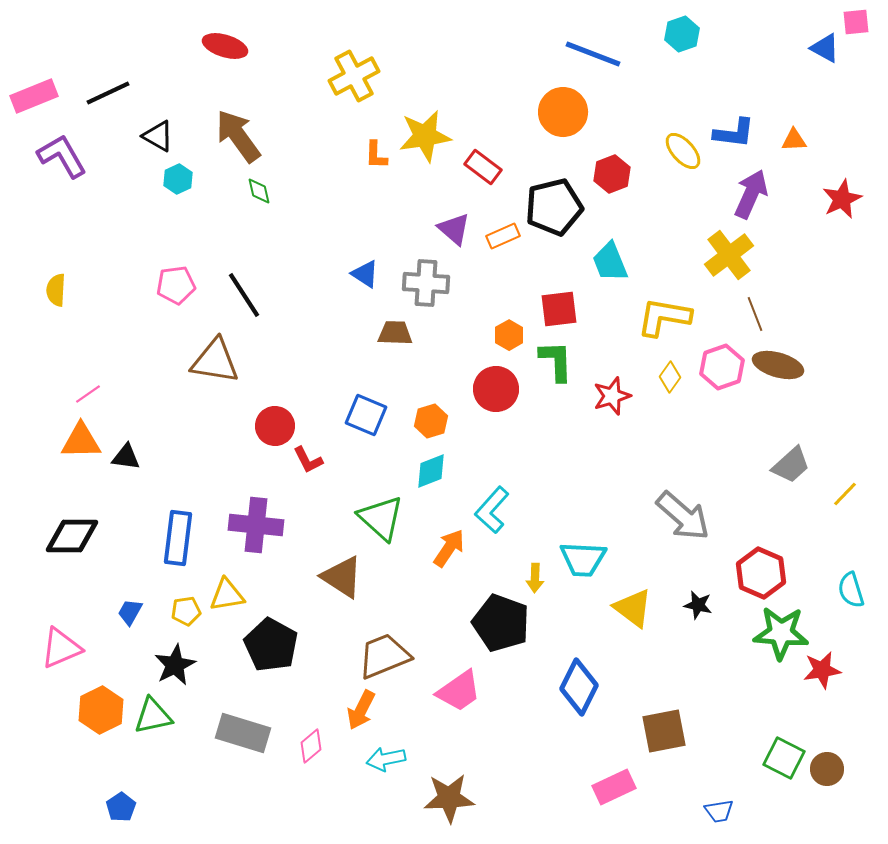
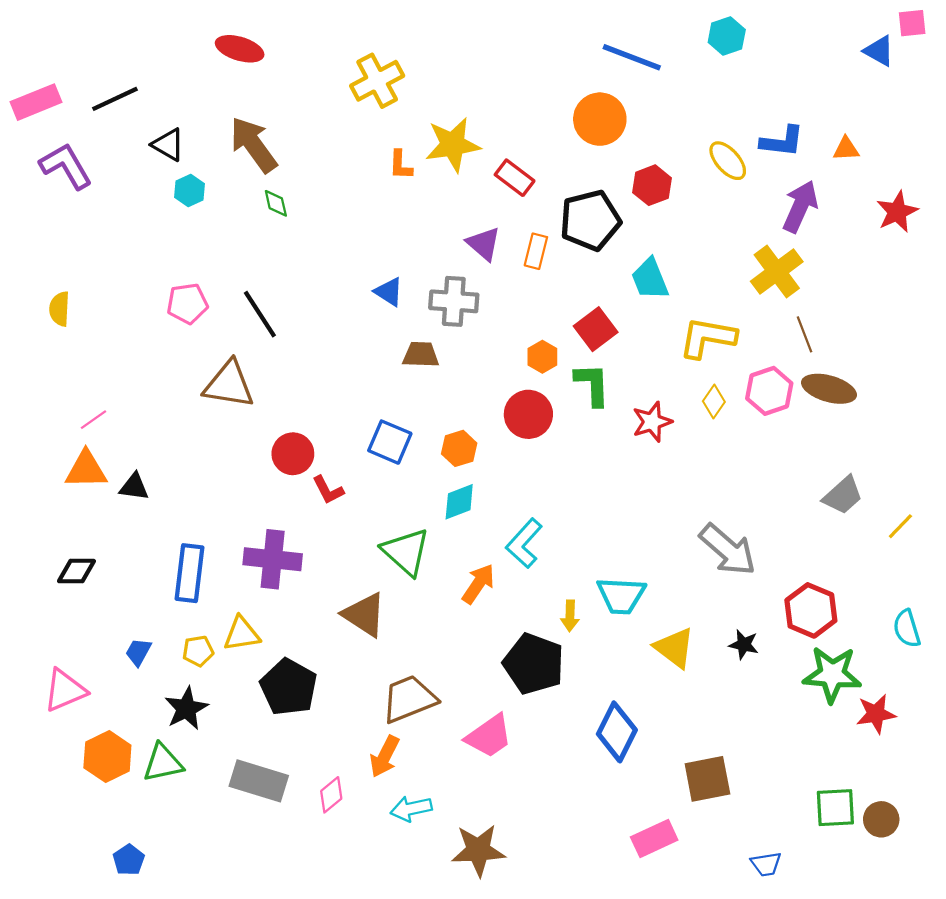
orange rectangle: (503, 236) -> (536, 251), turned -52
red square: (559, 309) -> (596, 329), turned -30
black diamond: (72, 536) -> (77, 571), size x0.7
green square: (784, 758) -> (835, 808), turned -30

